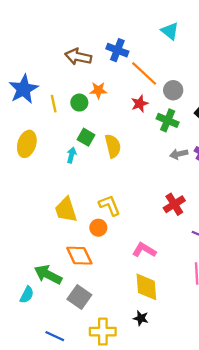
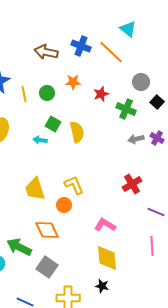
orange line: (144, 73) -> (111, 52), moved
orange star: (98, 90) -> (73, 82), moved
gray circle: (173, 90) -> (141, 82), moved
cyan arrow: (72, 155) -> (40, 140), turned -96

